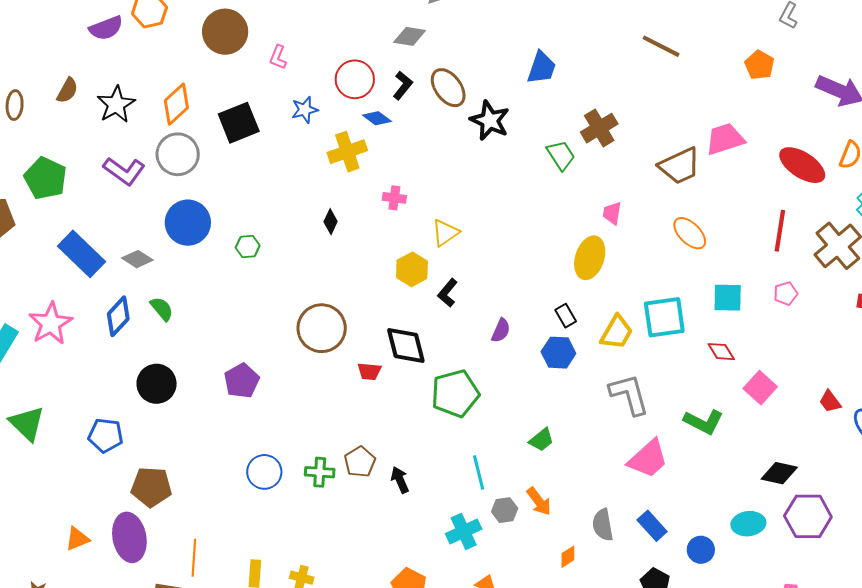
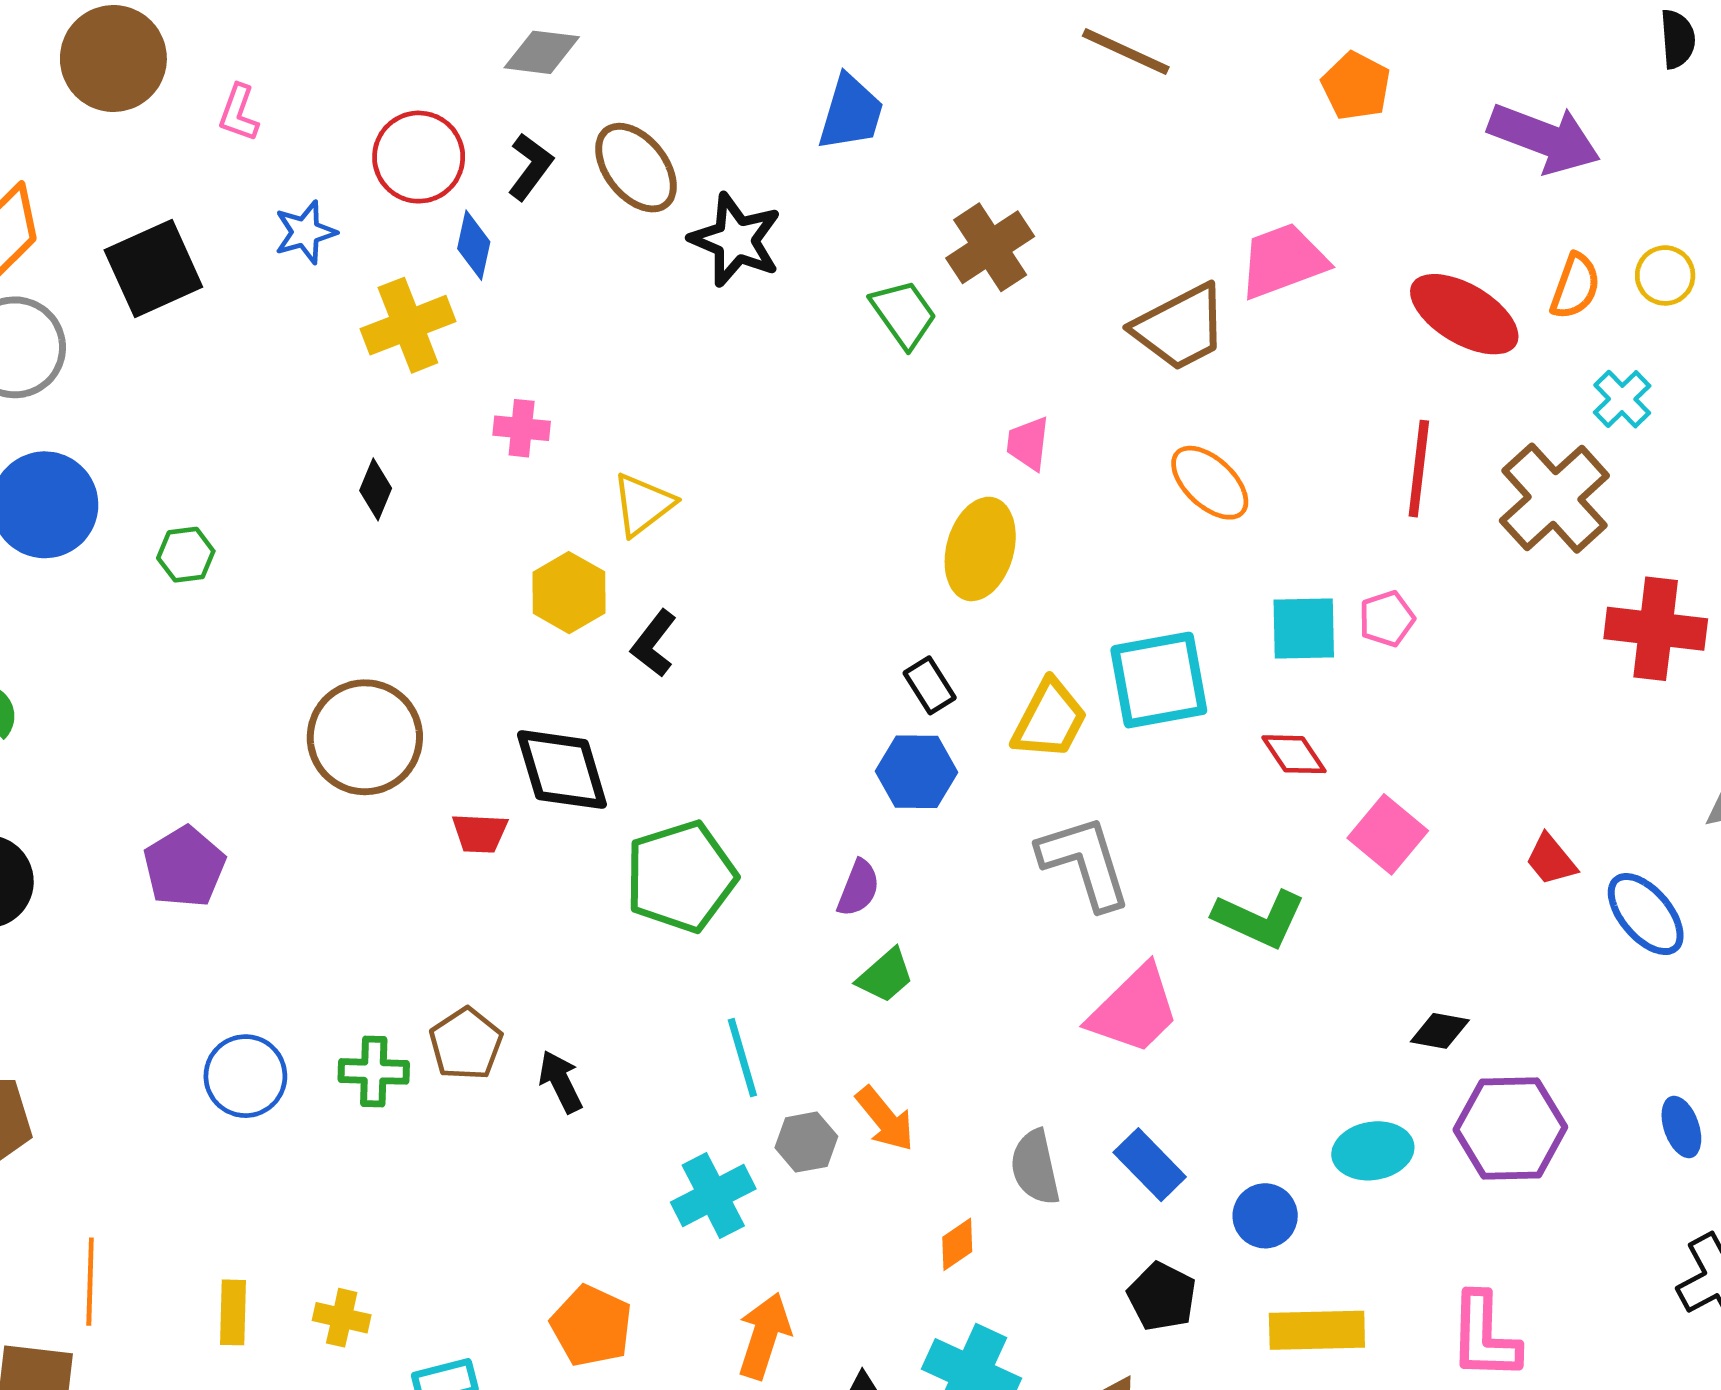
blue diamond: (377, 118) -> (474, 245), turned 68
pink pentagon: (786, 293) -> (1387, 619), moved
purple semicircle: (501, 330) -> (858, 888), moved
black diamond: (779, 473) -> (1440, 1031), size x0.7

